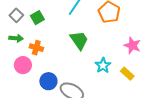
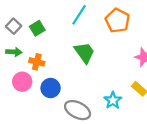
cyan star: (103, 65) -> (113, 100), moved
blue circle: (48, 81) -> (51, 88), moved

